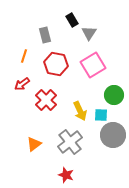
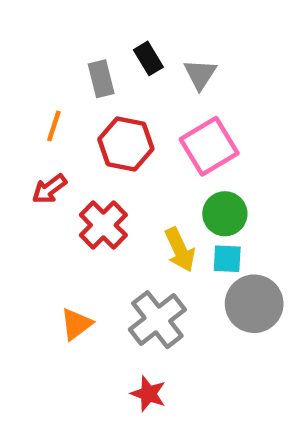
black rectangle: (72, 20) -> (148, 58), moved
green circle: (114, 95) -> (225, 214), moved

